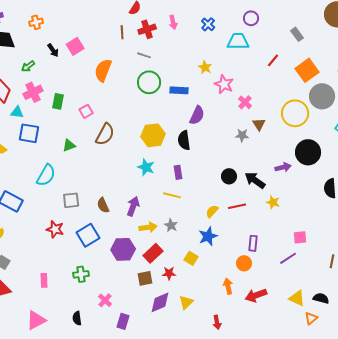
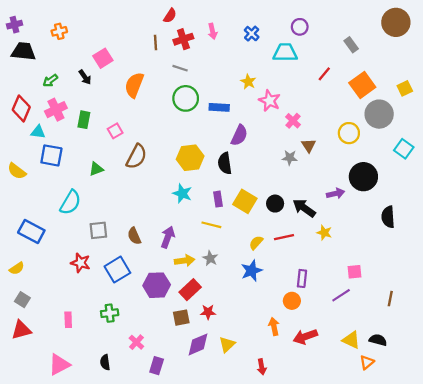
black arrow: (53, 50) -> (85, 77), moved
yellow circle: (295, 113) -> (349, 133), size x0.7
yellow square: (191, 258) -> (245, 201), moved, size x1.5

